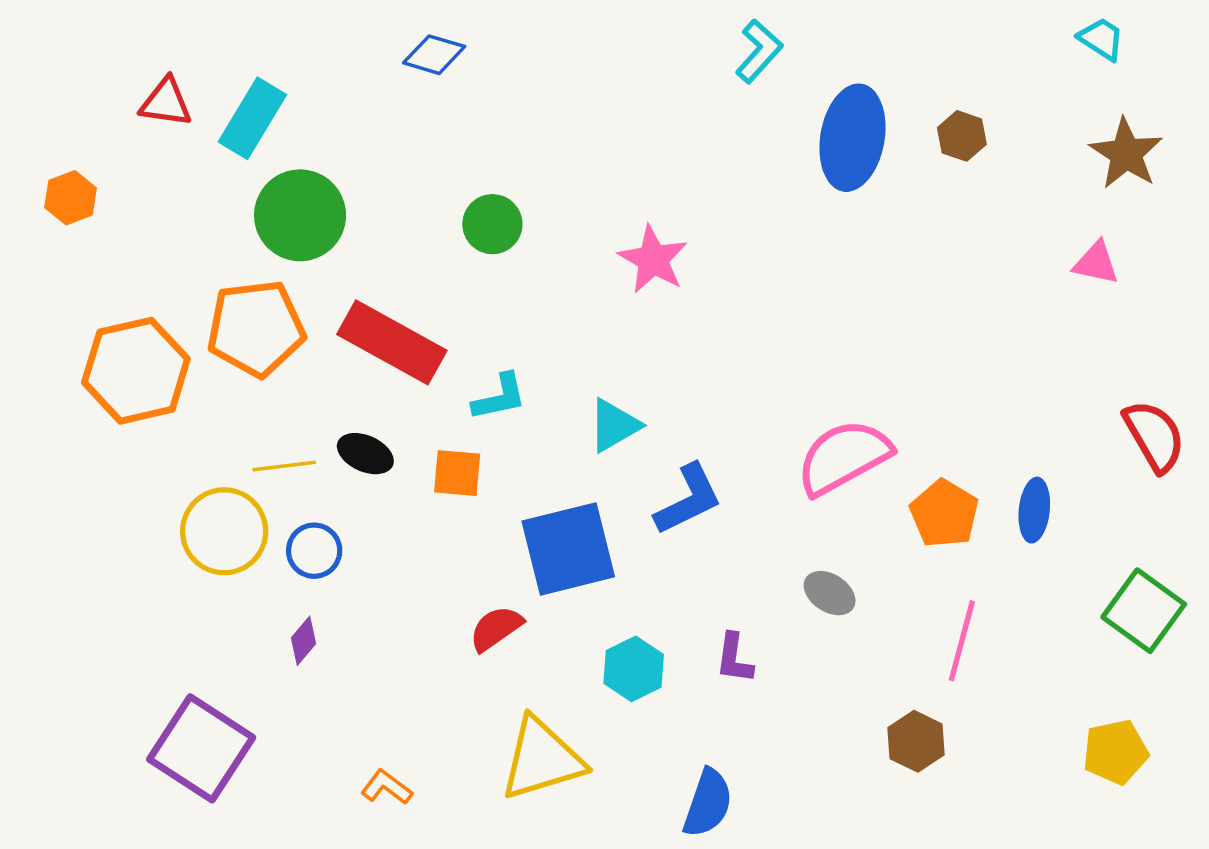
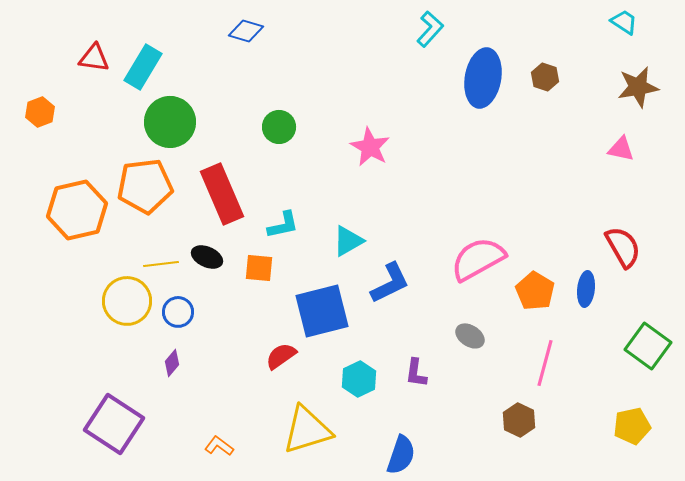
brown star: (1126, 154) -> (638, 87), turned 30
red rectangle: (392, 342) -> (222, 194), turned 38
red semicircle: (1154, 436) -> (623, 247), moved

